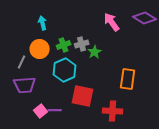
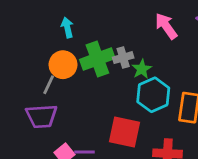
green cross: (64, 45) -> (97, 59), size x1.6
gray line: (22, 62) -> (49, 85), moved
cyan hexagon: (65, 70) -> (153, 95), moved

